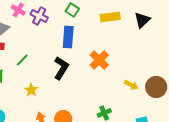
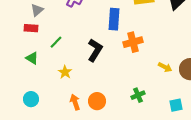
blue rectangle: (68, 37) -> (114, 19), moved
orange cross: (99, 60) -> (133, 42), turned 30

